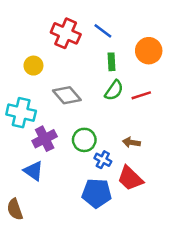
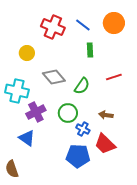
orange circle: (149, 51) -> (114, 23), moved
green semicircle: (114, 90) -> (82, 86), moved

